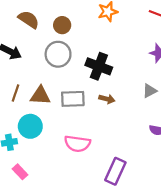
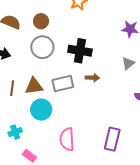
cyan circle: (30, 126) -> (41, 110), moved
pink semicircle: (77, 144) -> (67, 139), moved, turned 90

